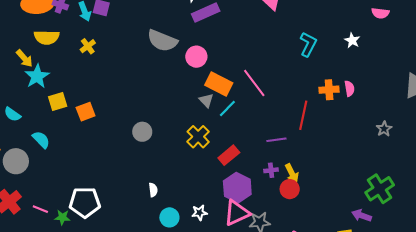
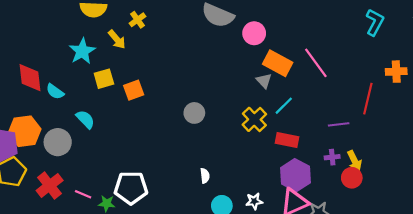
yellow arrow: (24, 58) -> (117, 39), moved
cyan line: (227, 109) -> (284, 106), moved
red rectangle: (229, 155) -> (287, 140), turned 50

